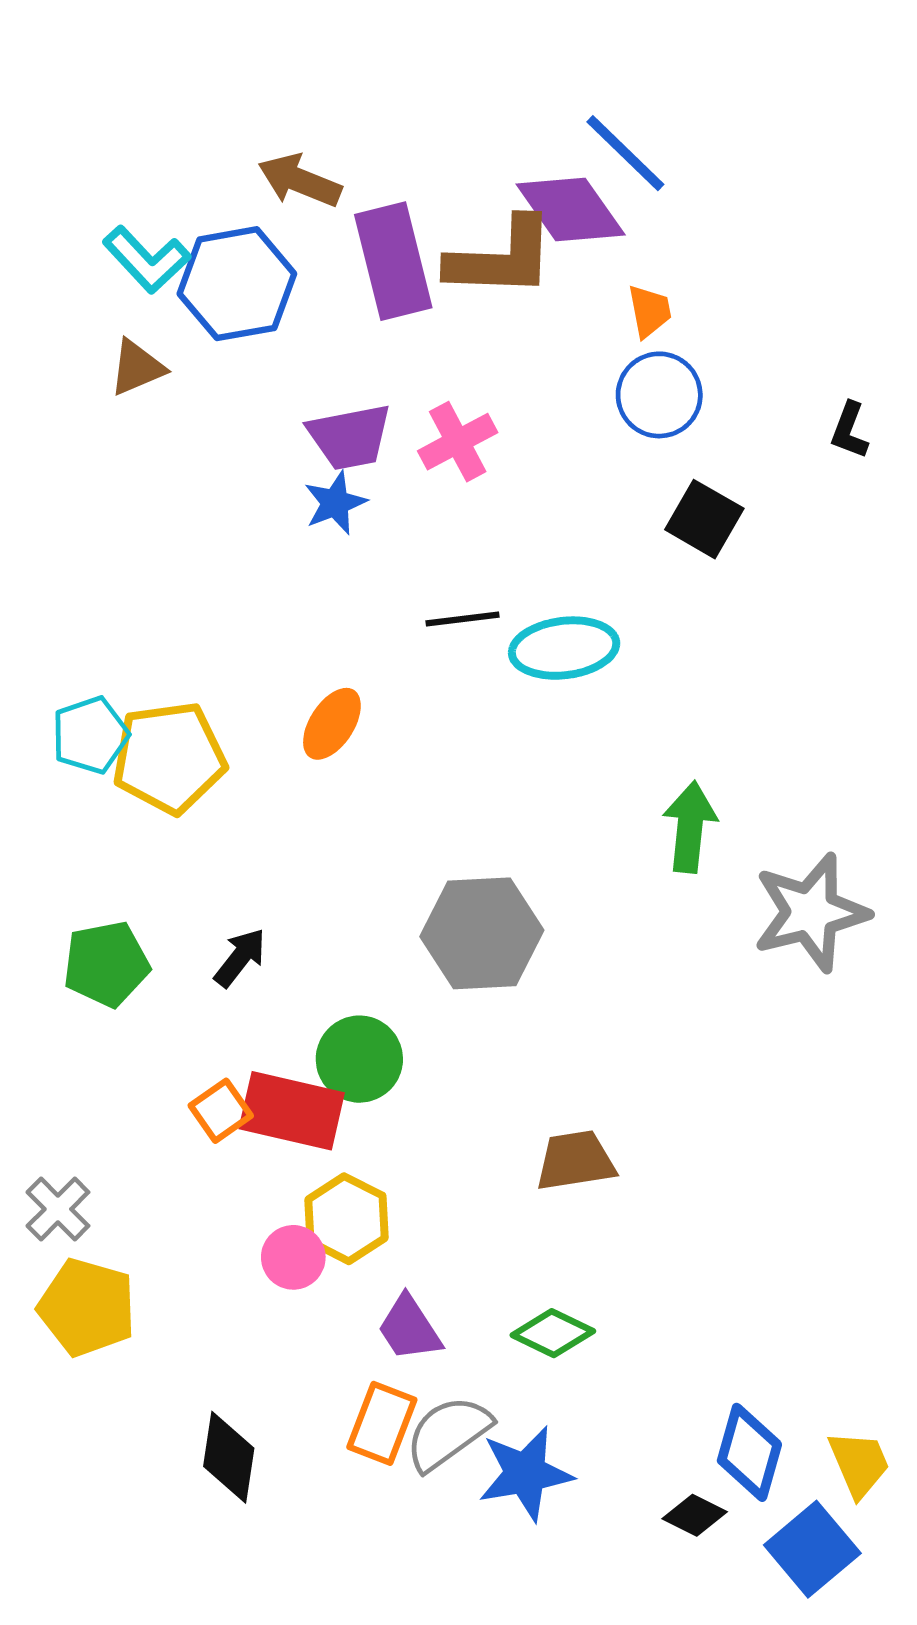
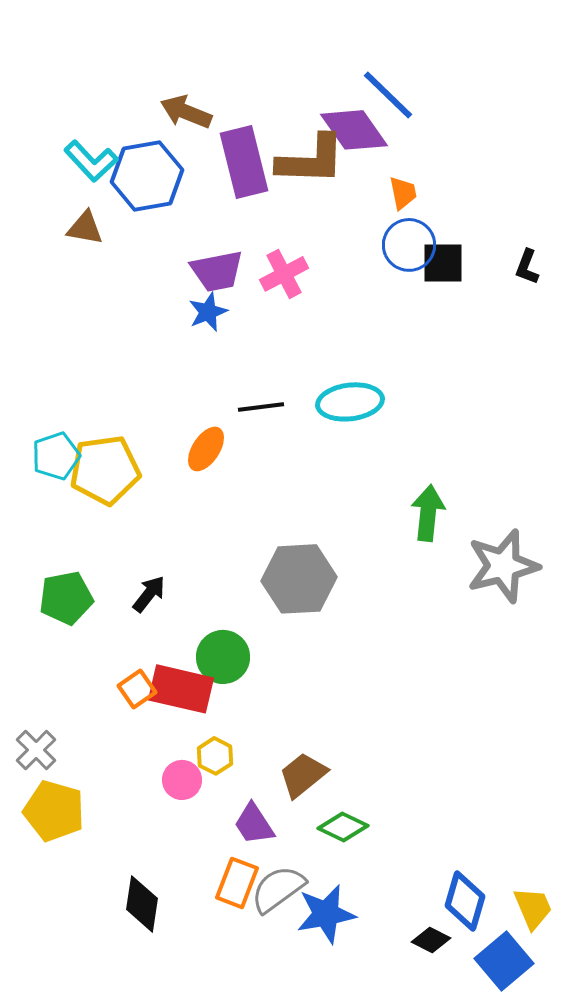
brown triangle: (137, 368) -> (85, 228), turned 33
black square: (704, 519) -> (443, 263), moved, turned -30
black line: (463, 619) -> (261, 407), moved
brown trapezoid: (575, 1161) -> (303, 775), moved, turned -30
yellow hexagon: (346, 1219) -> (215, 756), size x0.7

